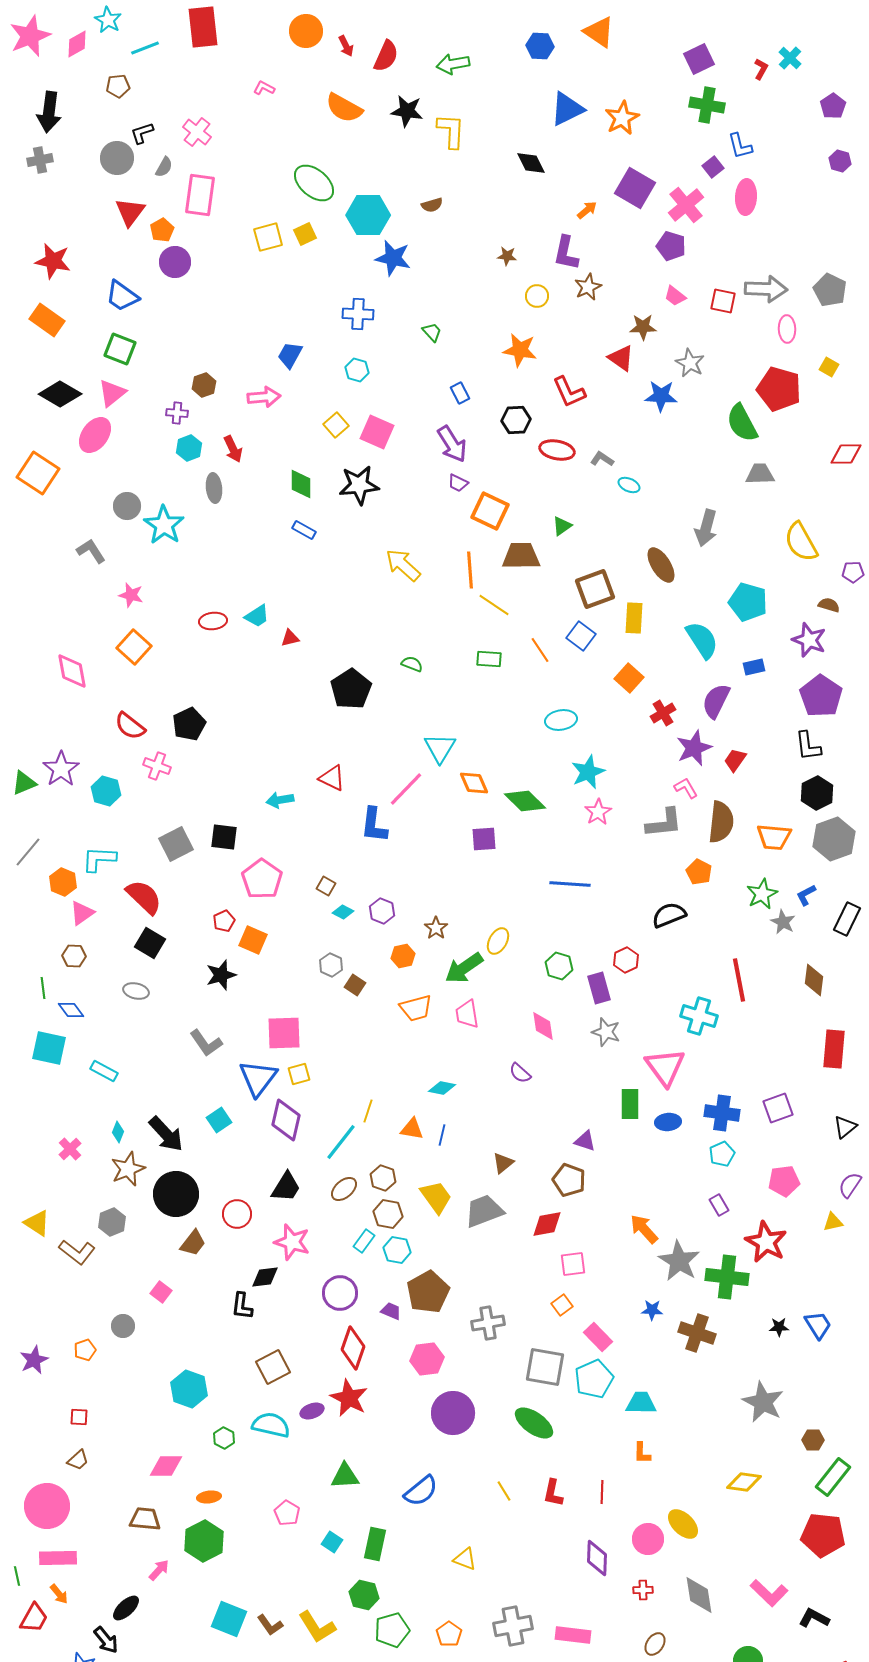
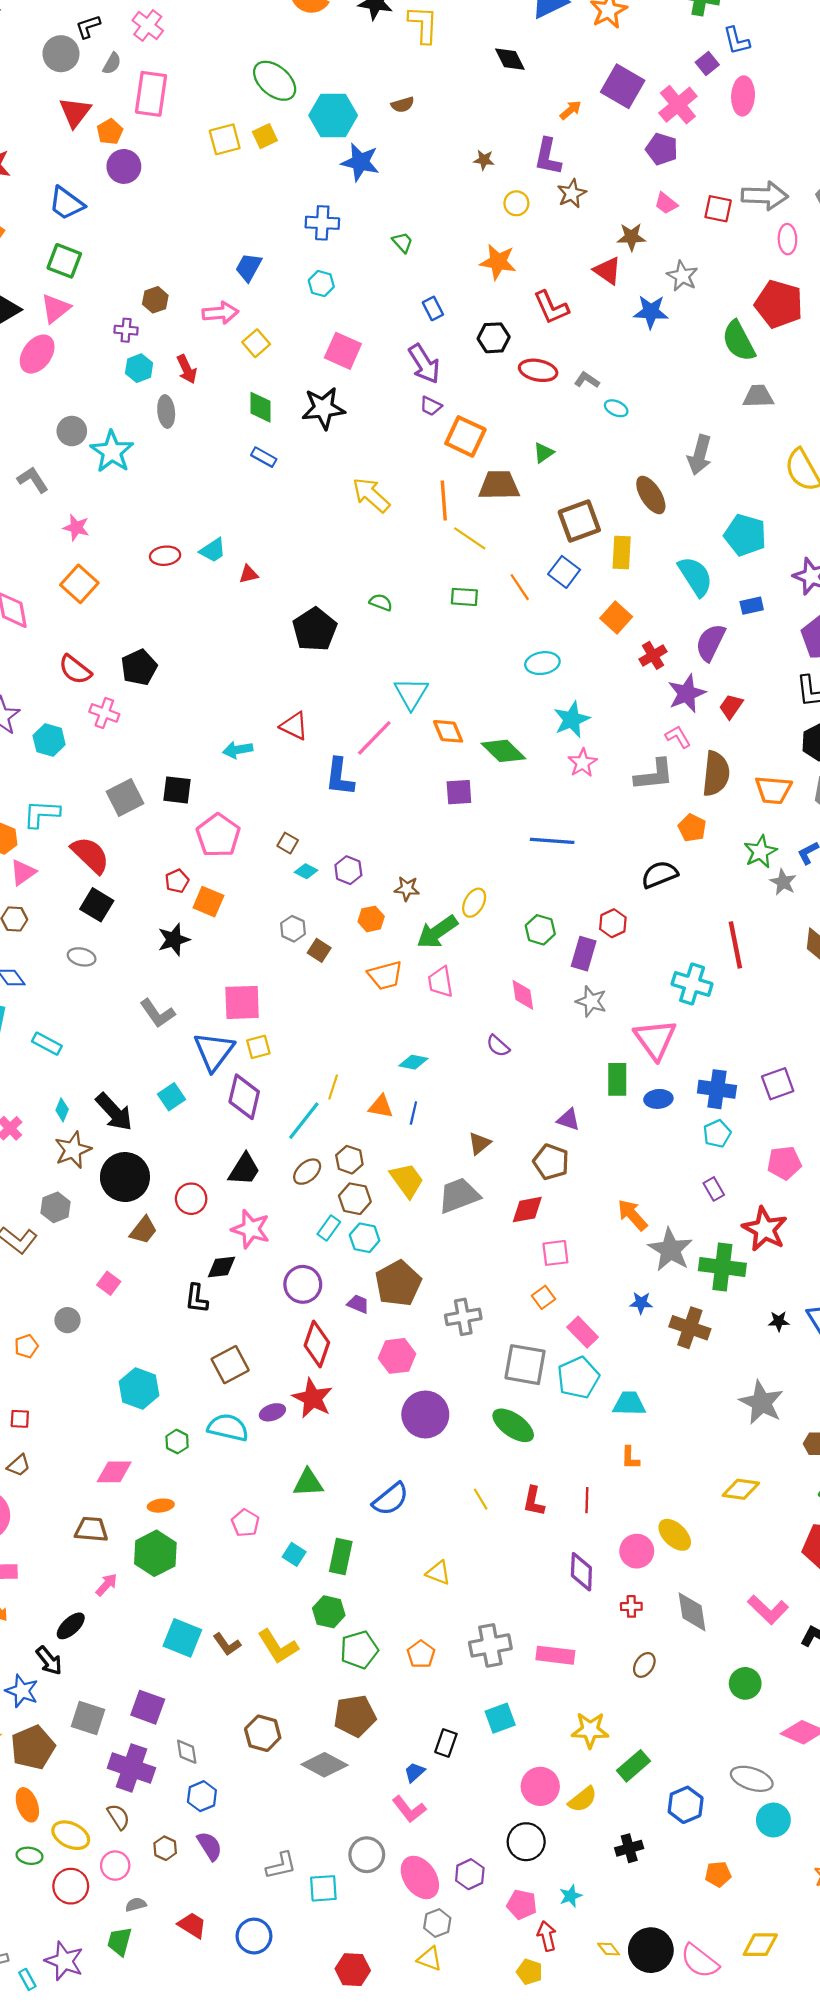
yellow square: (336, 425) -> (256, 343), moved
brown star: (436, 928) -> (407, 889), turned -30
purple rectangle: (599, 988) -> (584, 954), turned 32

